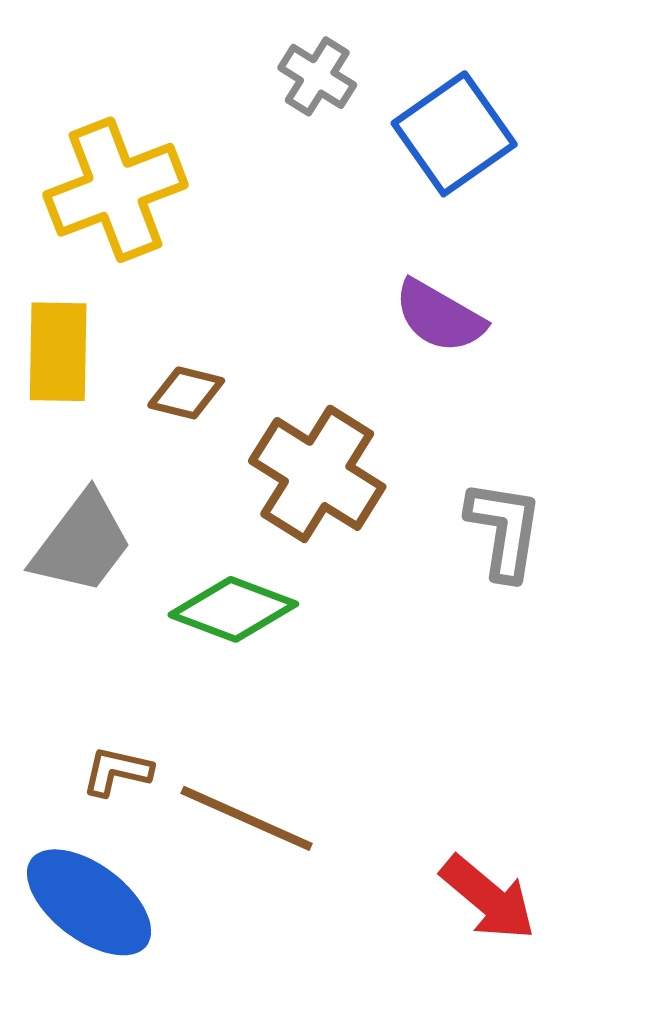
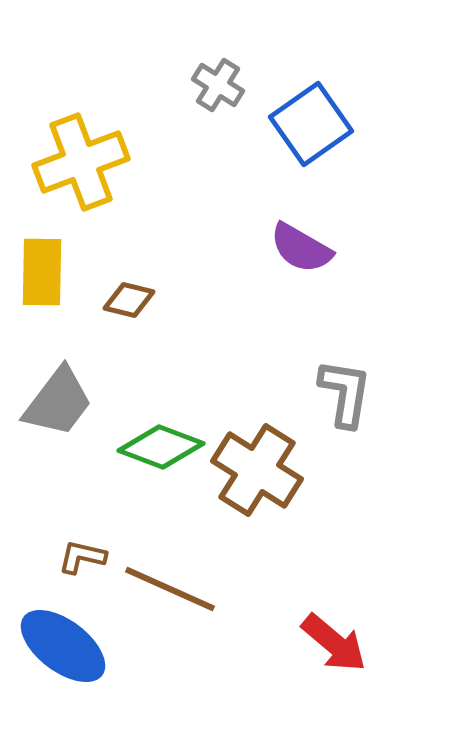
brown cross: (317, 474) -> (257, 470), moved

